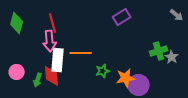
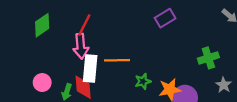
green diamond: (17, 23) -> (42, 25), turned 40
red line: (53, 23) -> (84, 25), turned 42
gray star: (172, 57) -> (224, 85), moved

